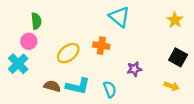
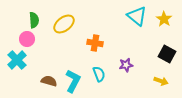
cyan triangle: (119, 17) -> (137, 16), moved
yellow ellipse: (68, 53) -> (64, 24), moved
cyan L-shape: (78, 86) -> (73, 81), turned -75
cyan semicircle: (110, 89) -> (99, 74), moved

